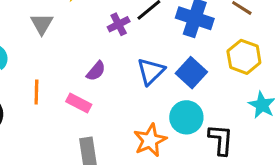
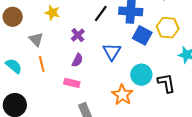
purple cross: (119, 24) -> (78, 35), moved
blue square: (191, 73) -> (142, 35), moved
orange line: (36, 92) -> (42, 64), moved

